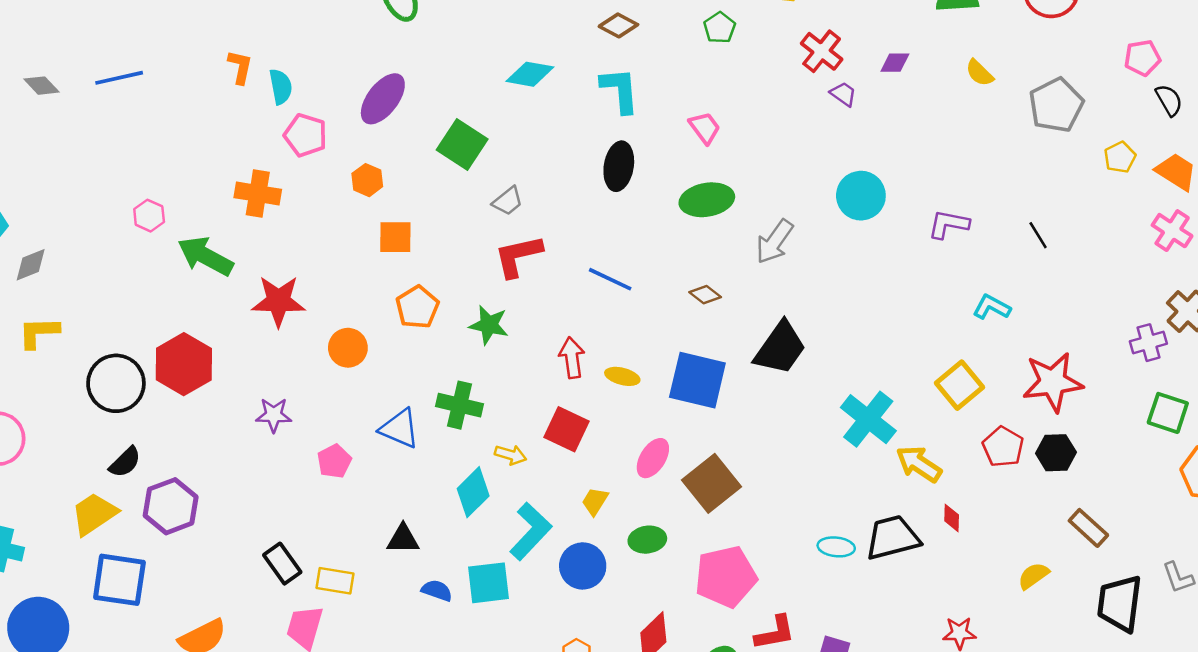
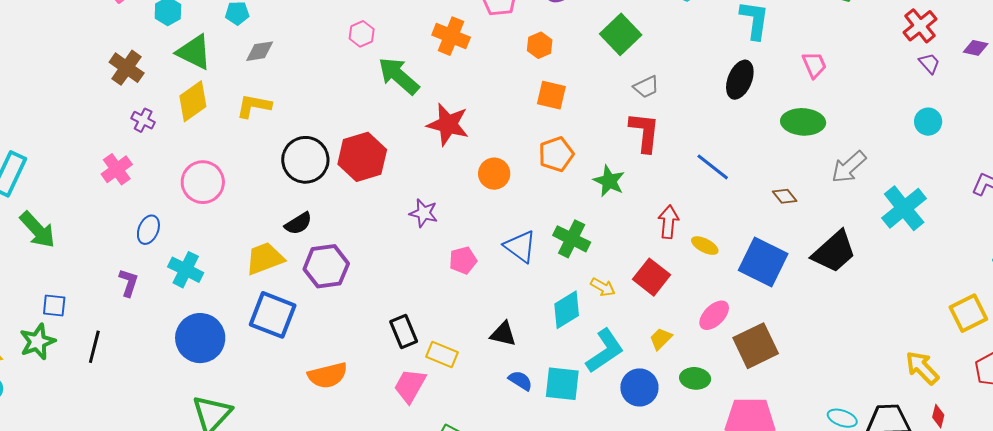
cyan circle: (861, 196) -> (928, 122), moved, size x0.7
red L-shape: (518, 256) -> (645, 132), turned 96
cyan cross: (868, 419) -> (904, 208), moved

